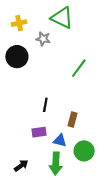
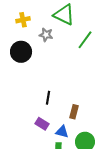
green line: (79, 68) -> (85, 40), moved
purple rectangle: (39, 132) -> (42, 124), turned 40

